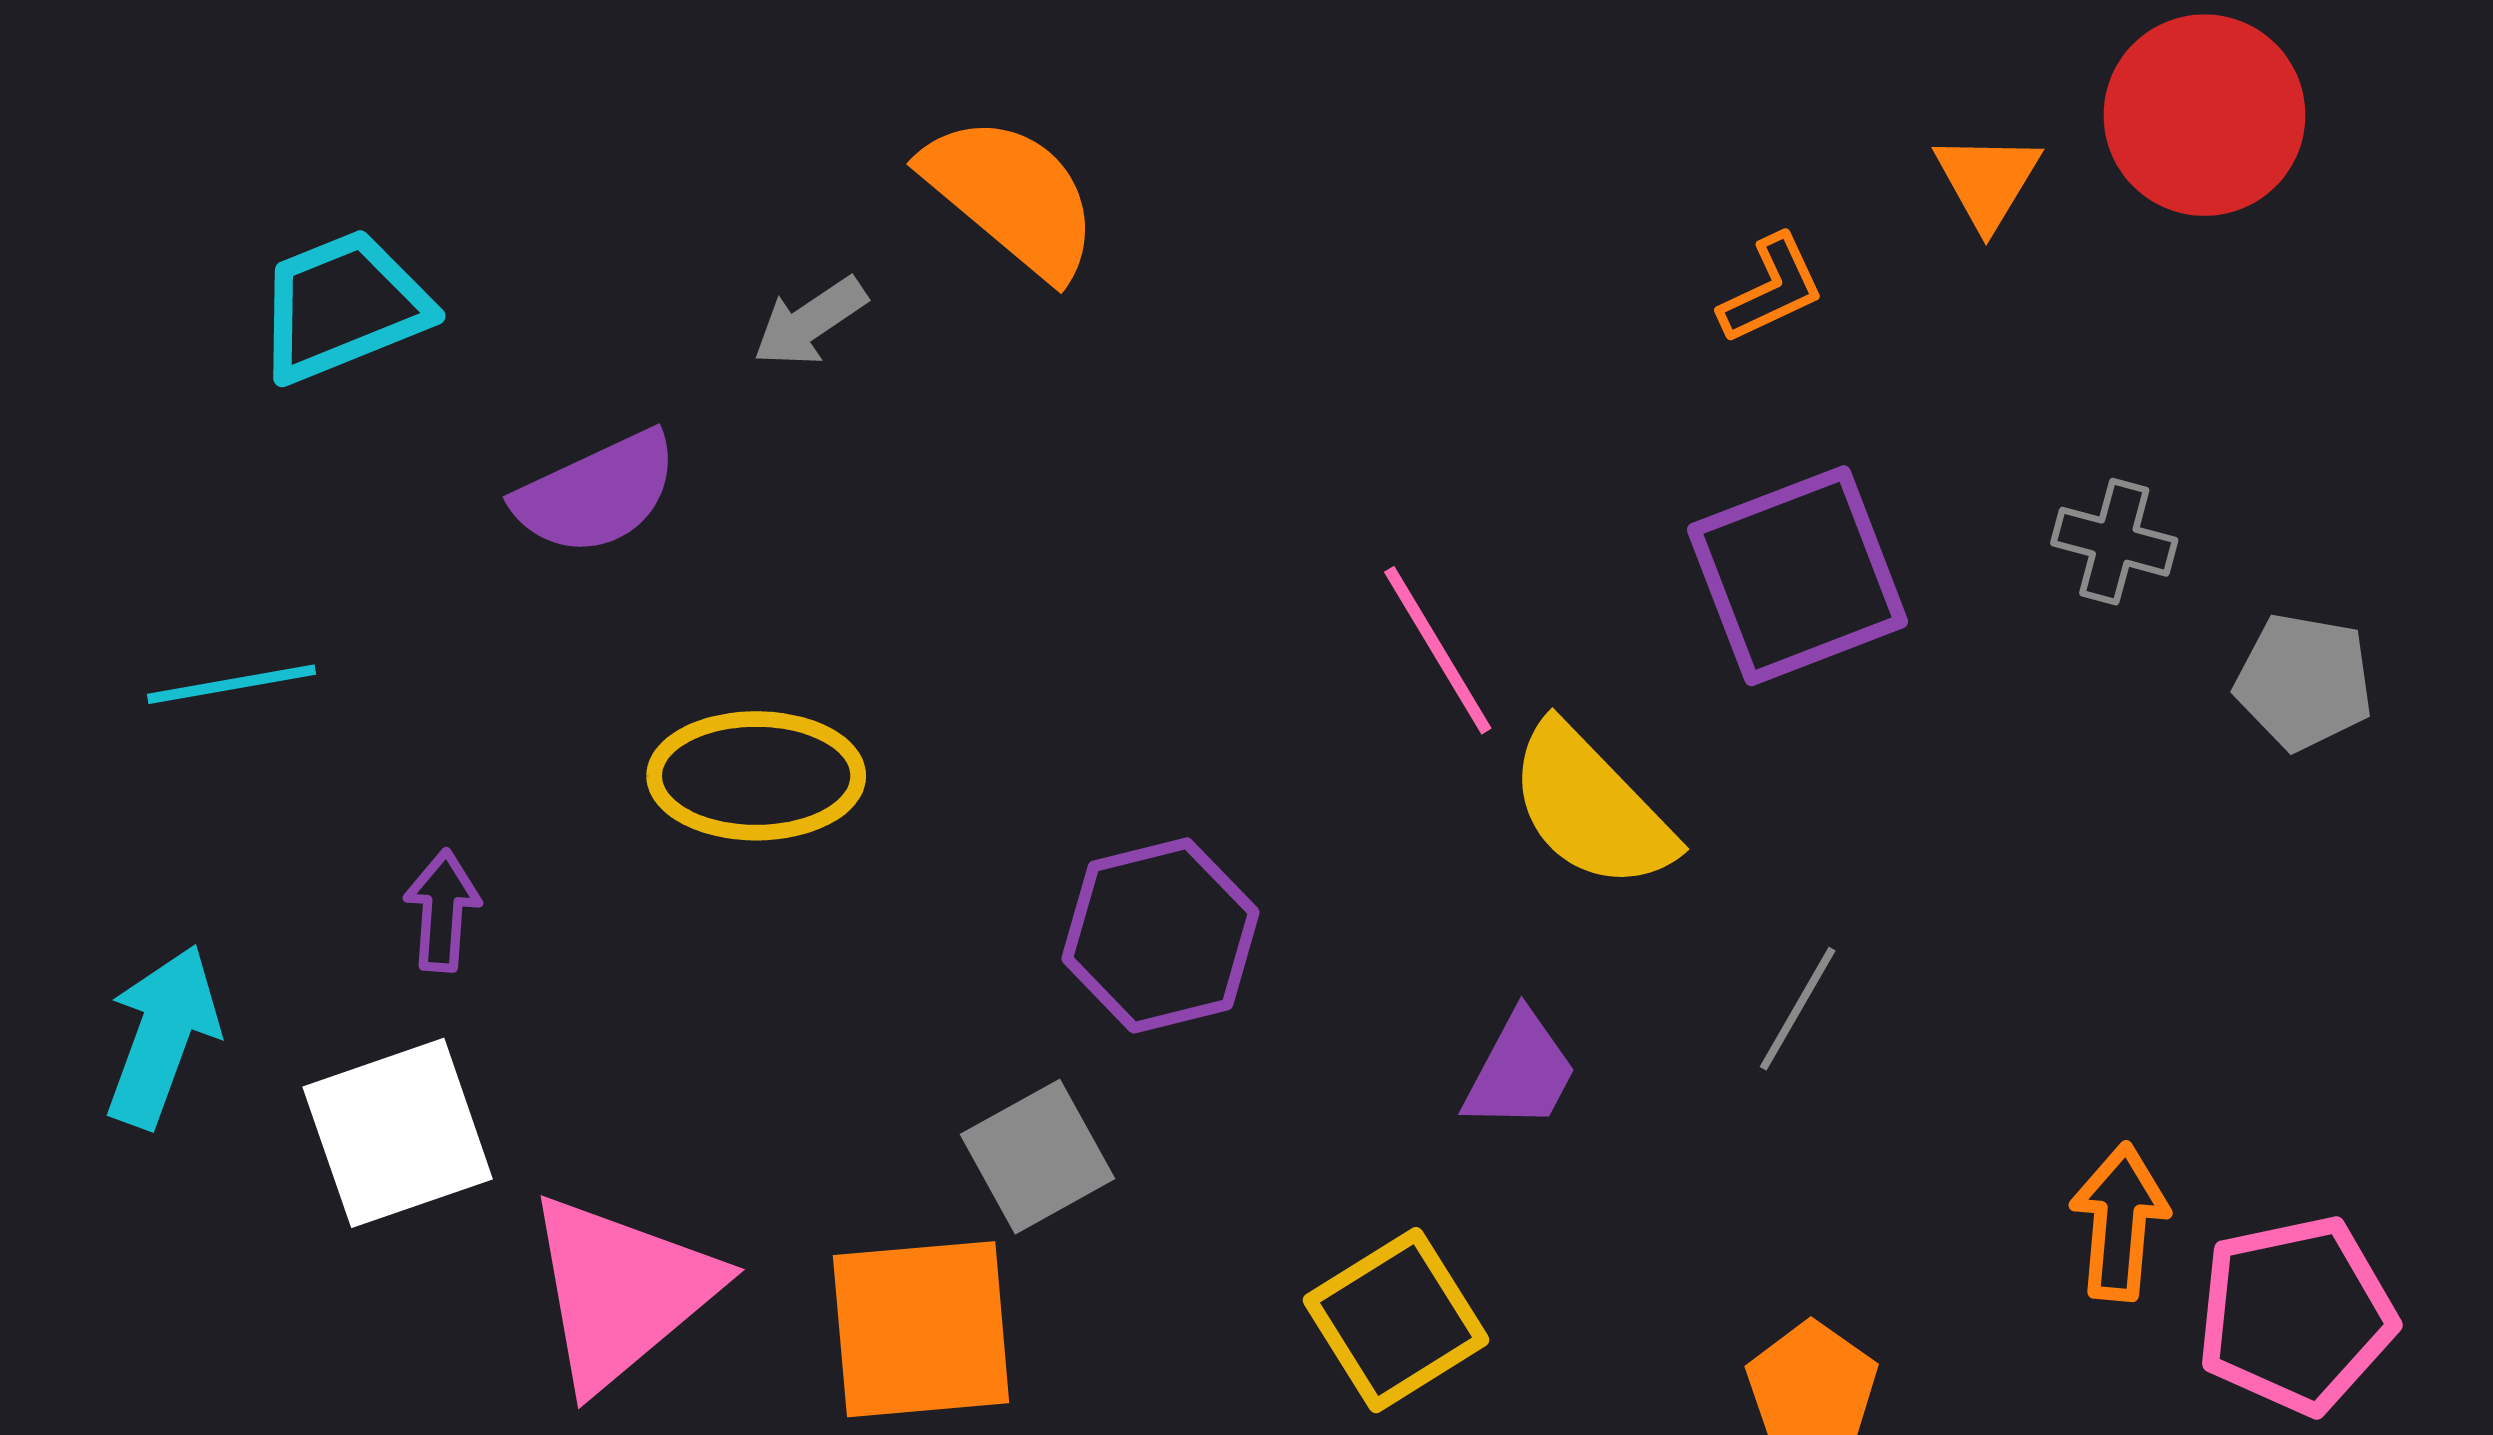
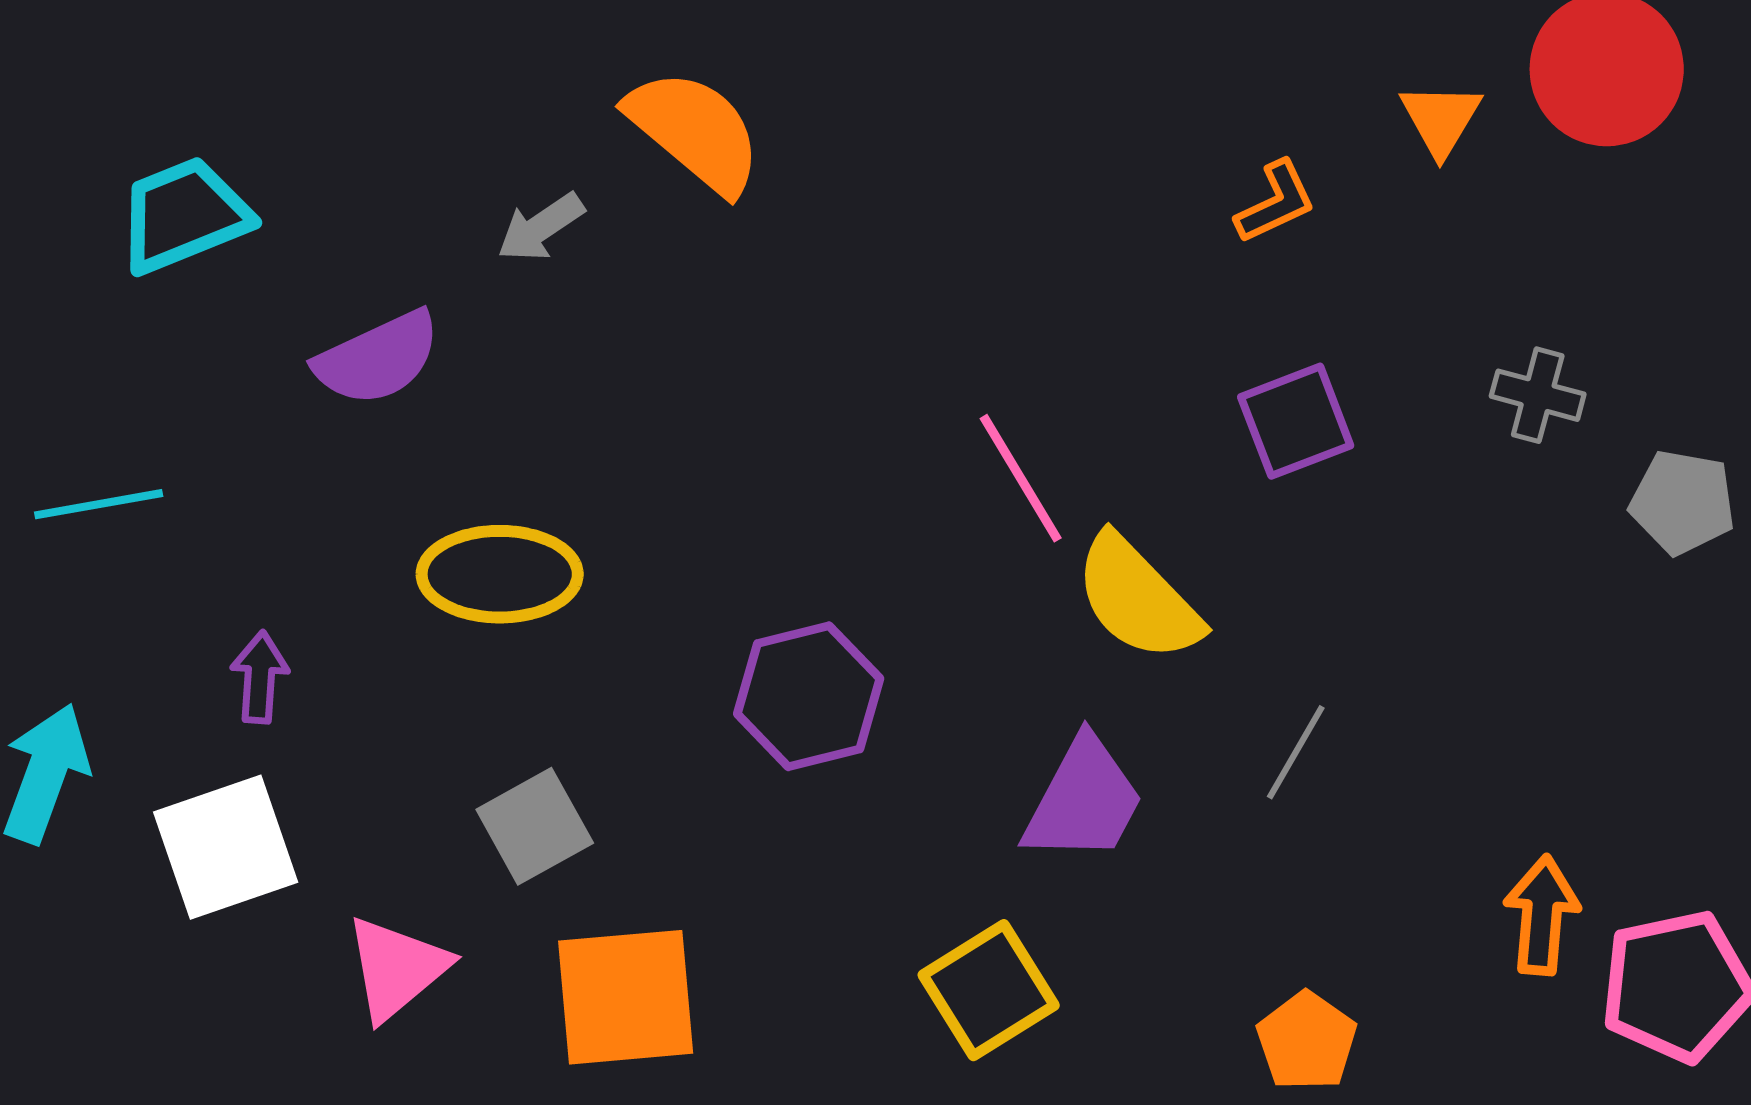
purple square: (1798, 576) -> (1296, 421), size x0.7
purple trapezoid: (1520, 1071) -> (1084, 800), size x1.4
gray square: (1037, 1157) -> (535, 826), moved
pink triangle: (621, 1291) -> (397, 968), size x0.7

